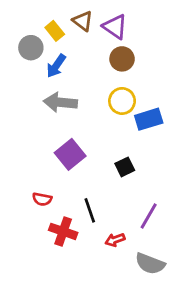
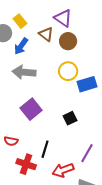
brown triangle: (83, 21) -> (46, 34), moved
black line: (90, 210) -> (45, 149), turned 36
red arrow: (115, 240) -> (63, 170), size x1.5

